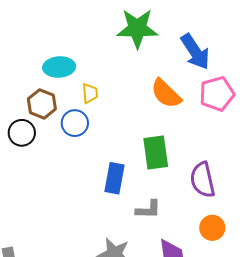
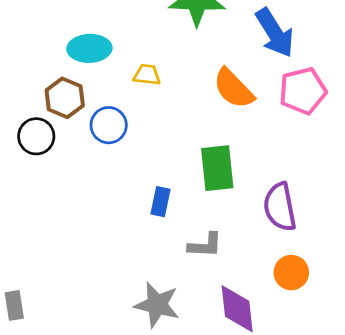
yellow trapezoid: (90, 93) -> (147, 75), moved, turned -80
blue rectangle: (115, 178) -> (160, 202), size x0.7

